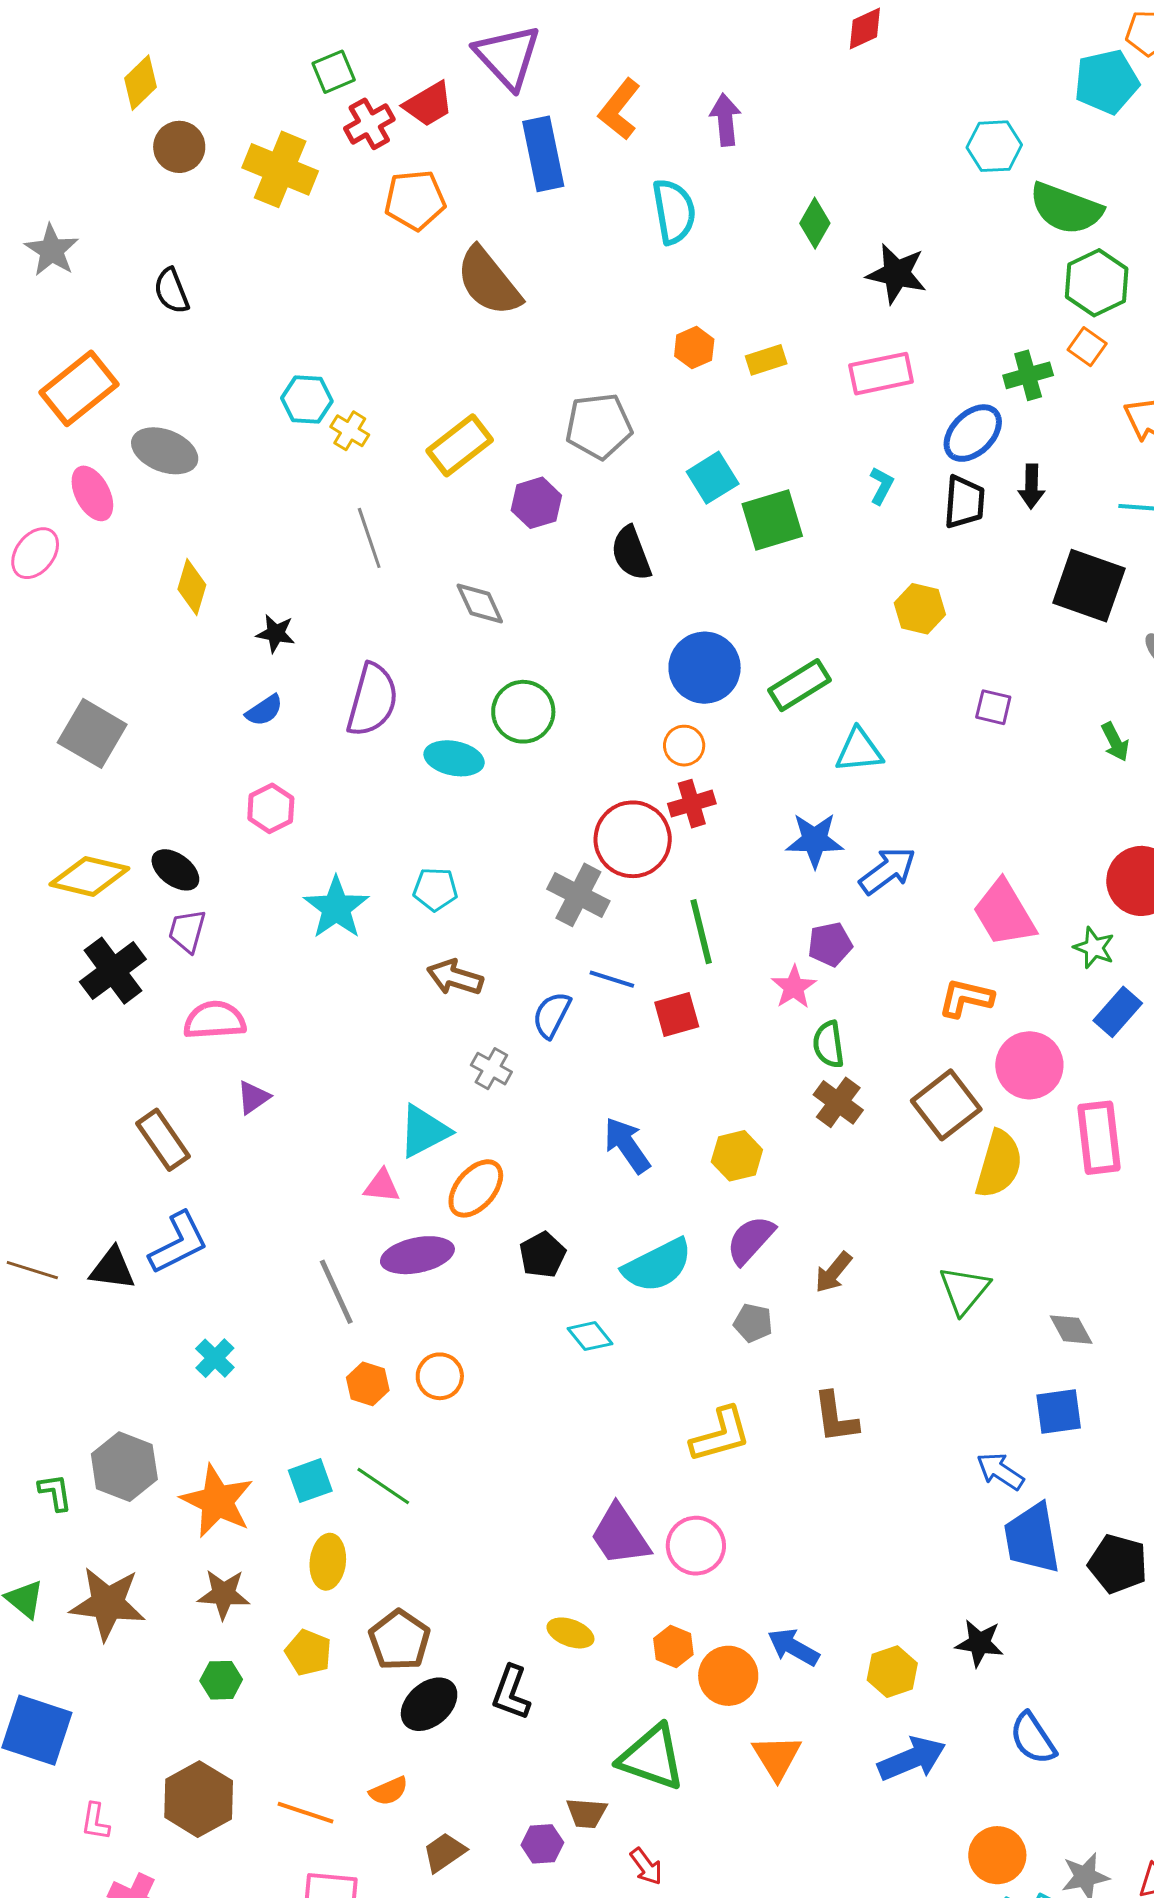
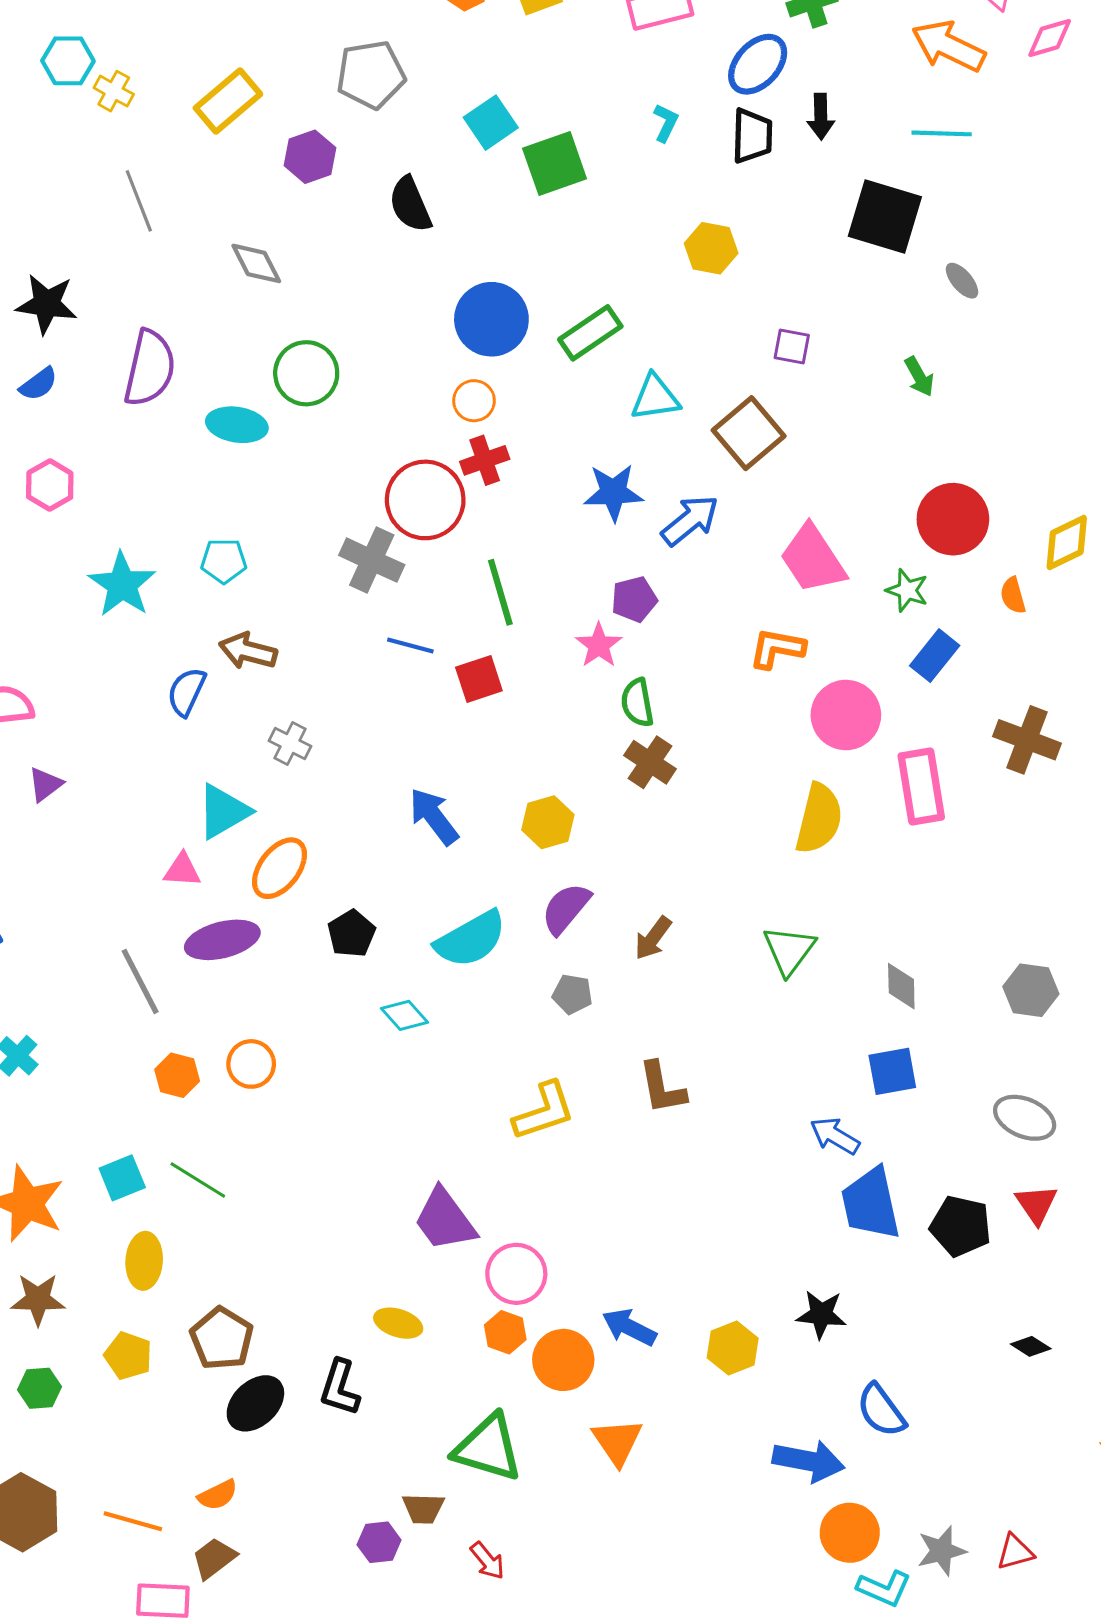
black star: (276, 633) -> (47, 304), size x1.5
blue semicircle: (552, 1015) -> (186, 692), moved
brown square: (946, 1105) -> (749, 433), moved
gray diamond: (1071, 1330) -> (901, 986), turned 30
pink circle: (696, 1546) -> (516, 1274), moved
blue arrow: (912, 1759) -> (809, 1461), moved, turned 36
brown trapezoid: (444, 1852) -> (214, 1558), moved

